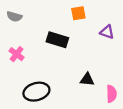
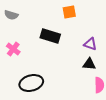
purple triangle: (107, 32) -> (90, 44), moved
black triangle: (87, 79) -> (89, 64), moved

